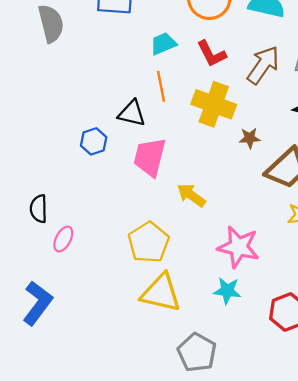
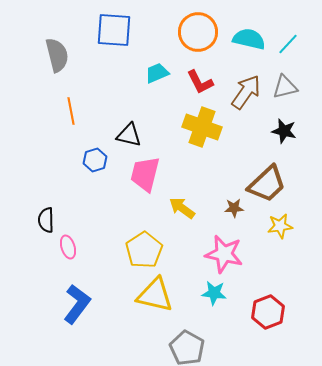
orange line: (161, 86) -> (71, 111), moved
brown star: (250, 138) -> (234, 208), moved
pink ellipse: (63, 239) -> (68, 247), turned -45
blue L-shape: (38, 303) -> (77, 304), moved

